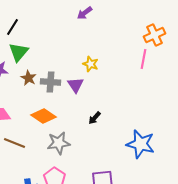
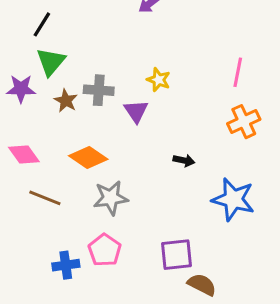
orange cross: (155, 35) -> (244, 122), moved
gray cross: (51, 82) -> (99, 90), moved
black arrow: (95, 118) -> (184, 160), moved, turned -120

